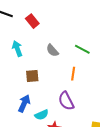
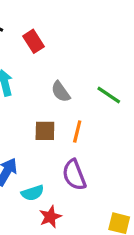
orange line: (73, 74) -> (77, 132), moved
brown square: (32, 76) -> (45, 131), moved

